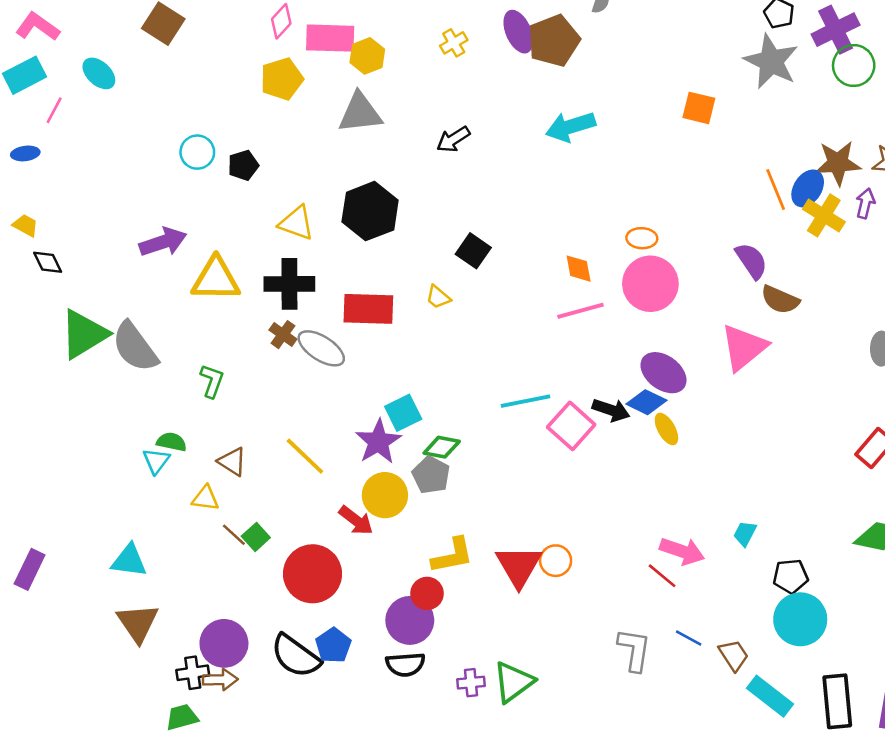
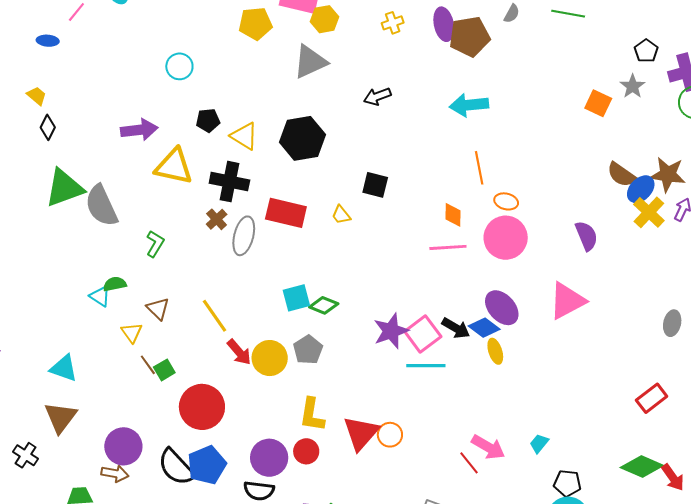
gray star: (771, 61) -> (633, 86), size x0.6
orange square: (699, 108) -> (598, 103), moved
gray triangle: (360, 113) -> (310, 62), turned -30
black pentagon: (243, 165) -> (208, 120), moved
orange line: (776, 190) -> (479, 168), moved
black square: (473, 251) -> (375, 185), turned -32
black diamond: (48, 262) -> (48, 127), turned 40
brown semicircle: (780, 300) -> (621, 175), moved
gray ellipse: (321, 348) -> (244, 236), turned 60
cyan line: (526, 401) -> (426, 366), moved
green semicircle: (172, 442) -> (115, 284), turned -35
purple star: (378, 442) -> (391, 331), moved
green diamond: (442, 447) -> (324, 305), moved
cyan triangle: (156, 461) -> (100, 296), turned -45
yellow triangle: (205, 498) -> (132, 333), turned 35
red arrow: (356, 520) -> (239, 352), moved
yellow L-shape: (452, 556) -> (312, 415), turned 99
red circle: (427, 593) -> (306, 451), moved
blue pentagon: (333, 645) -> (207, 465), size x1.4
black cross: (193, 673) -> (26, 455), moved, turned 30

